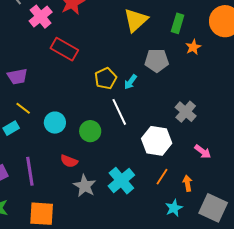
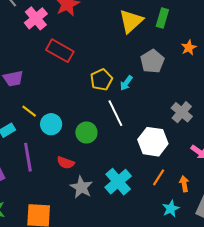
green rectangle: (178, 23) -> (162, 18), moved
gray pentagon: (157, 60) -> (152, 61), turned -30
yellow line: (23, 108) -> (29, 111), moved
purple line: (30, 171) -> (28, 157), moved

